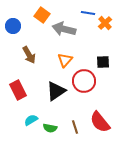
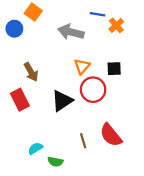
orange square: (42, 15) -> (33, 12), moved
brown arrow: (29, 55) -> (31, 72), moved
orange triangle: (65, 60) -> (82, 66), moved
cyan semicircle: (31, 120) -> (35, 148), moved
green semicircle: (50, 128) -> (55, 162), moved

